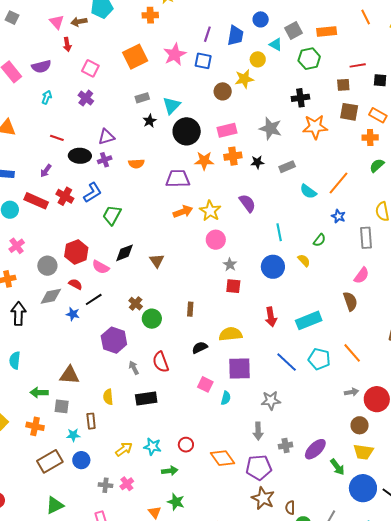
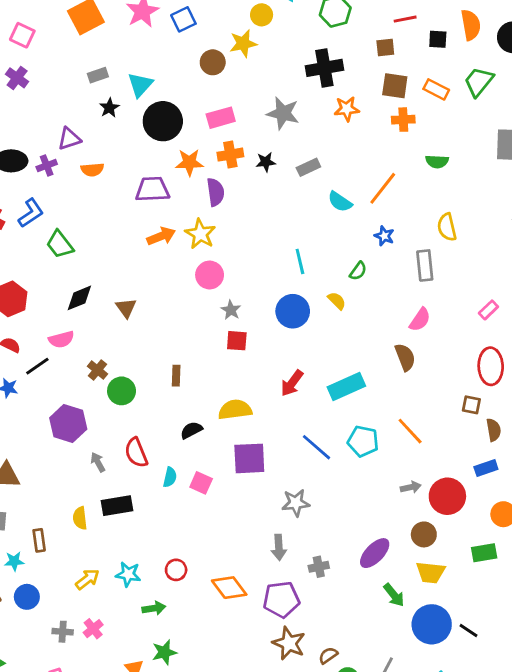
blue square: (203, 61) -> (183, 19), turned -36
black cross: (300, 98) -> (324, 68), size x1.4
orange star: (315, 127) -> (347, 109), size x0.7
purple triangle: (106, 137) -> (69, 139), moved
orange cross: (370, 137) -> (403, 120), moved
green semicircle: (377, 165) -> (437, 161), turned -133
purple semicircle: (247, 203) -> (216, 192), moved, turned 30
green trapezoid: (112, 215) -> (60, 244), turned -65
pink semicircle: (101, 267) -> (61, 339), moved, turned -42
red arrow: (271, 317) -> (292, 383), turned 48
yellow semicircle: (108, 397) -> (80, 518), moved
cyan semicircle: (226, 398) -> (170, 477), moved
purple ellipse: (315, 449) -> (375, 553), moved
green star: (176, 502) -> (164, 652), turned -30
brown semicircle: (290, 508) -> (328, 655), turned 56

